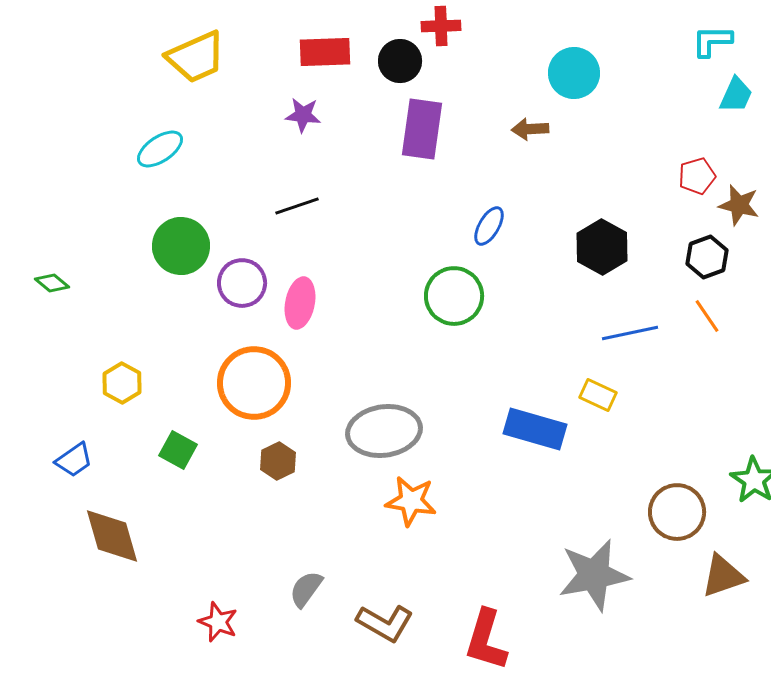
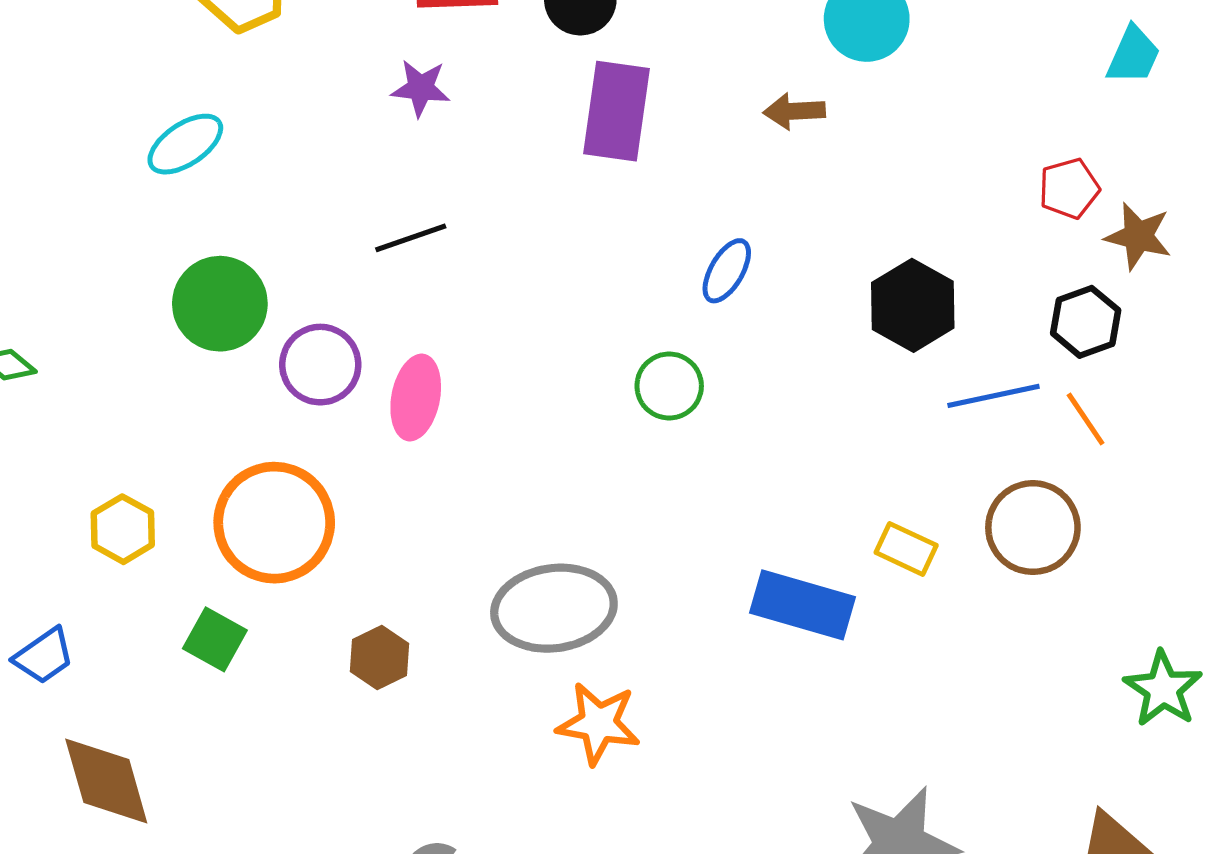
green circle: (454, 296) -> (669, 386), size x0.7
blue line: (630, 333) -> (993, 396), moved
orange circle: (254, 383) -> (274, 523), moved
brown circle: (677, 512) -> (1033, 528), moved

